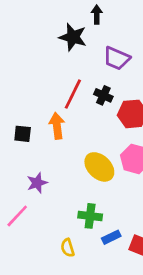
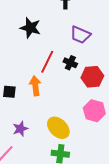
black star: (73, 37) -> (30, 28), moved
yellow ellipse: (99, 167) -> (58, 128), moved

